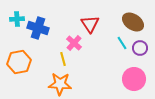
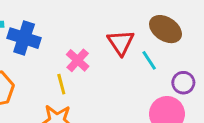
red triangle: (90, 24) -> (121, 42), moved
purple circle: (140, 48) -> (183, 83), moved

